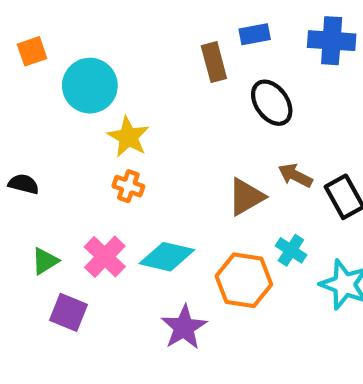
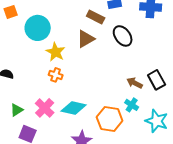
brown rectangle: (214, 62) -> (96, 17), turned -48
brown arrow: (295, 175) -> (135, 83), moved
brown triangle: (246, 197) -> (86, 39), moved

